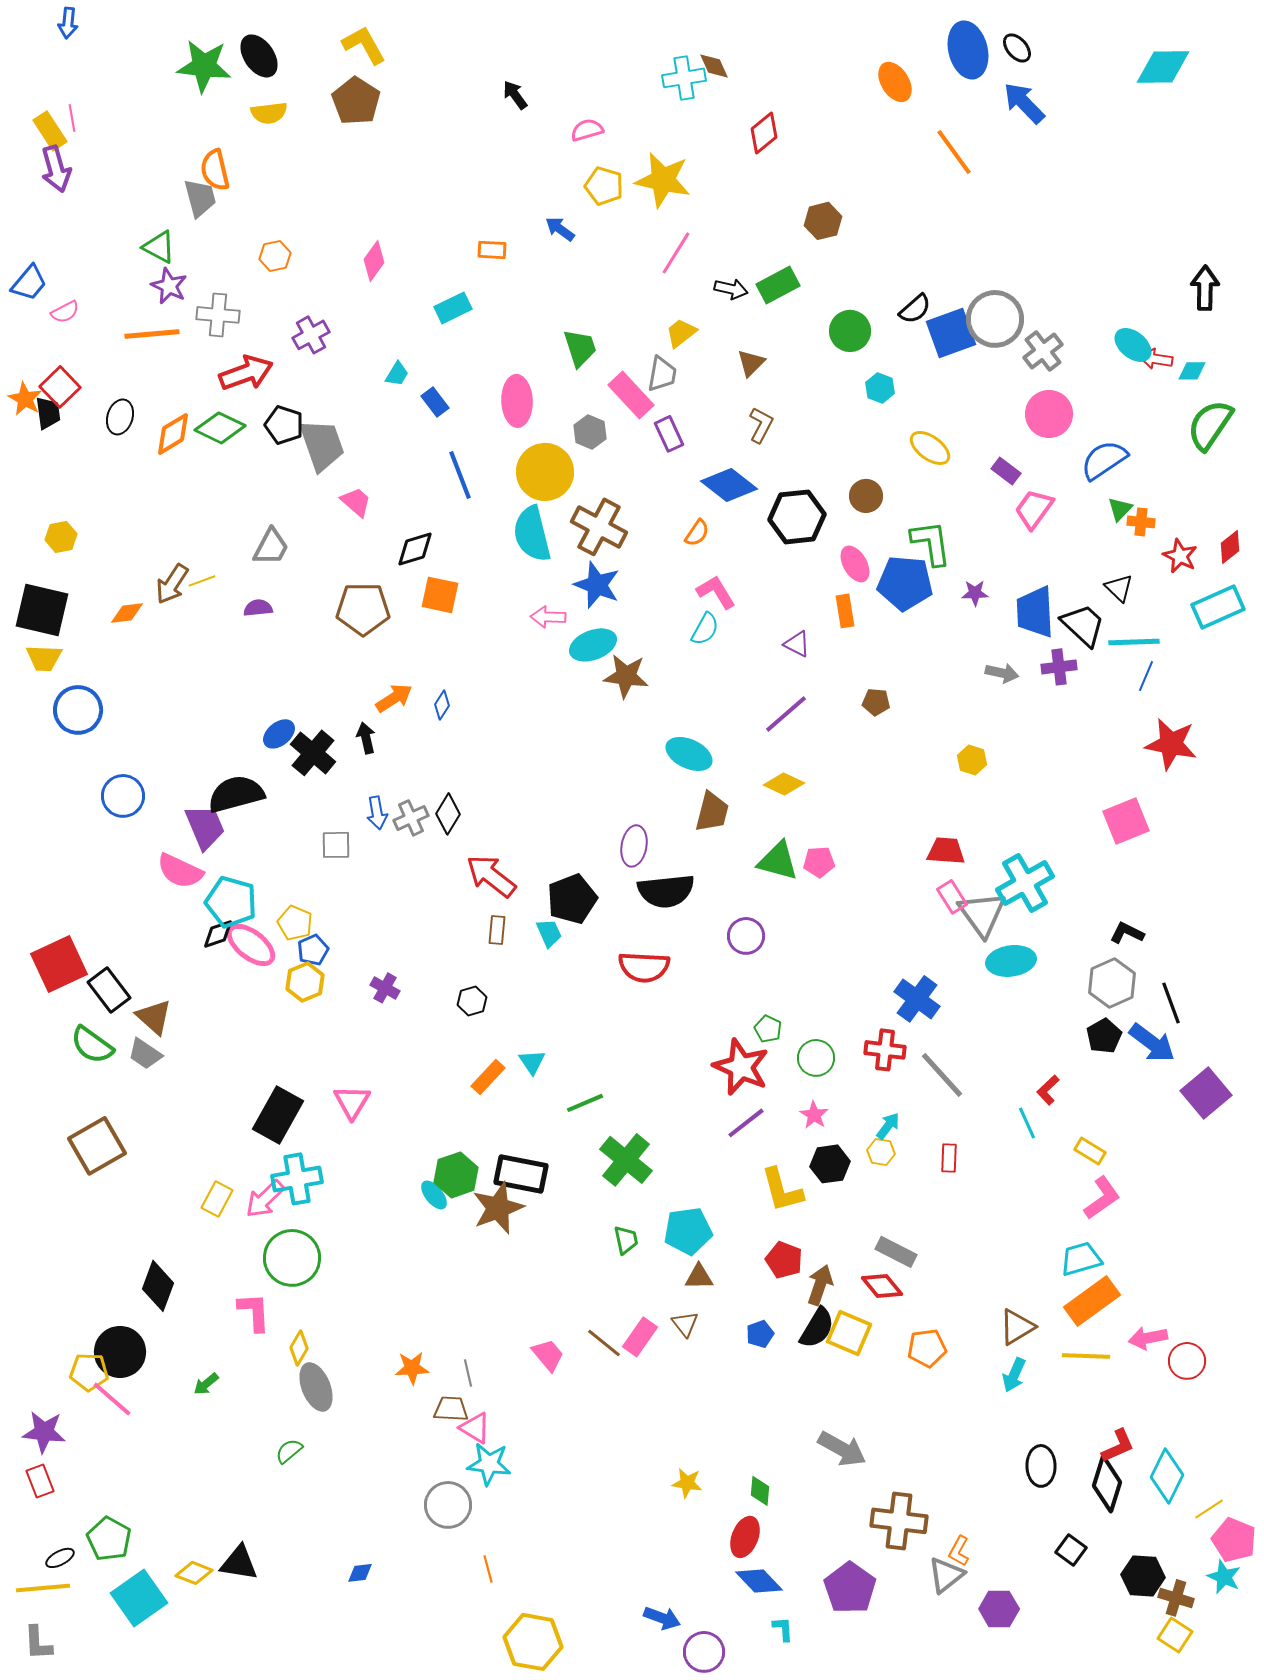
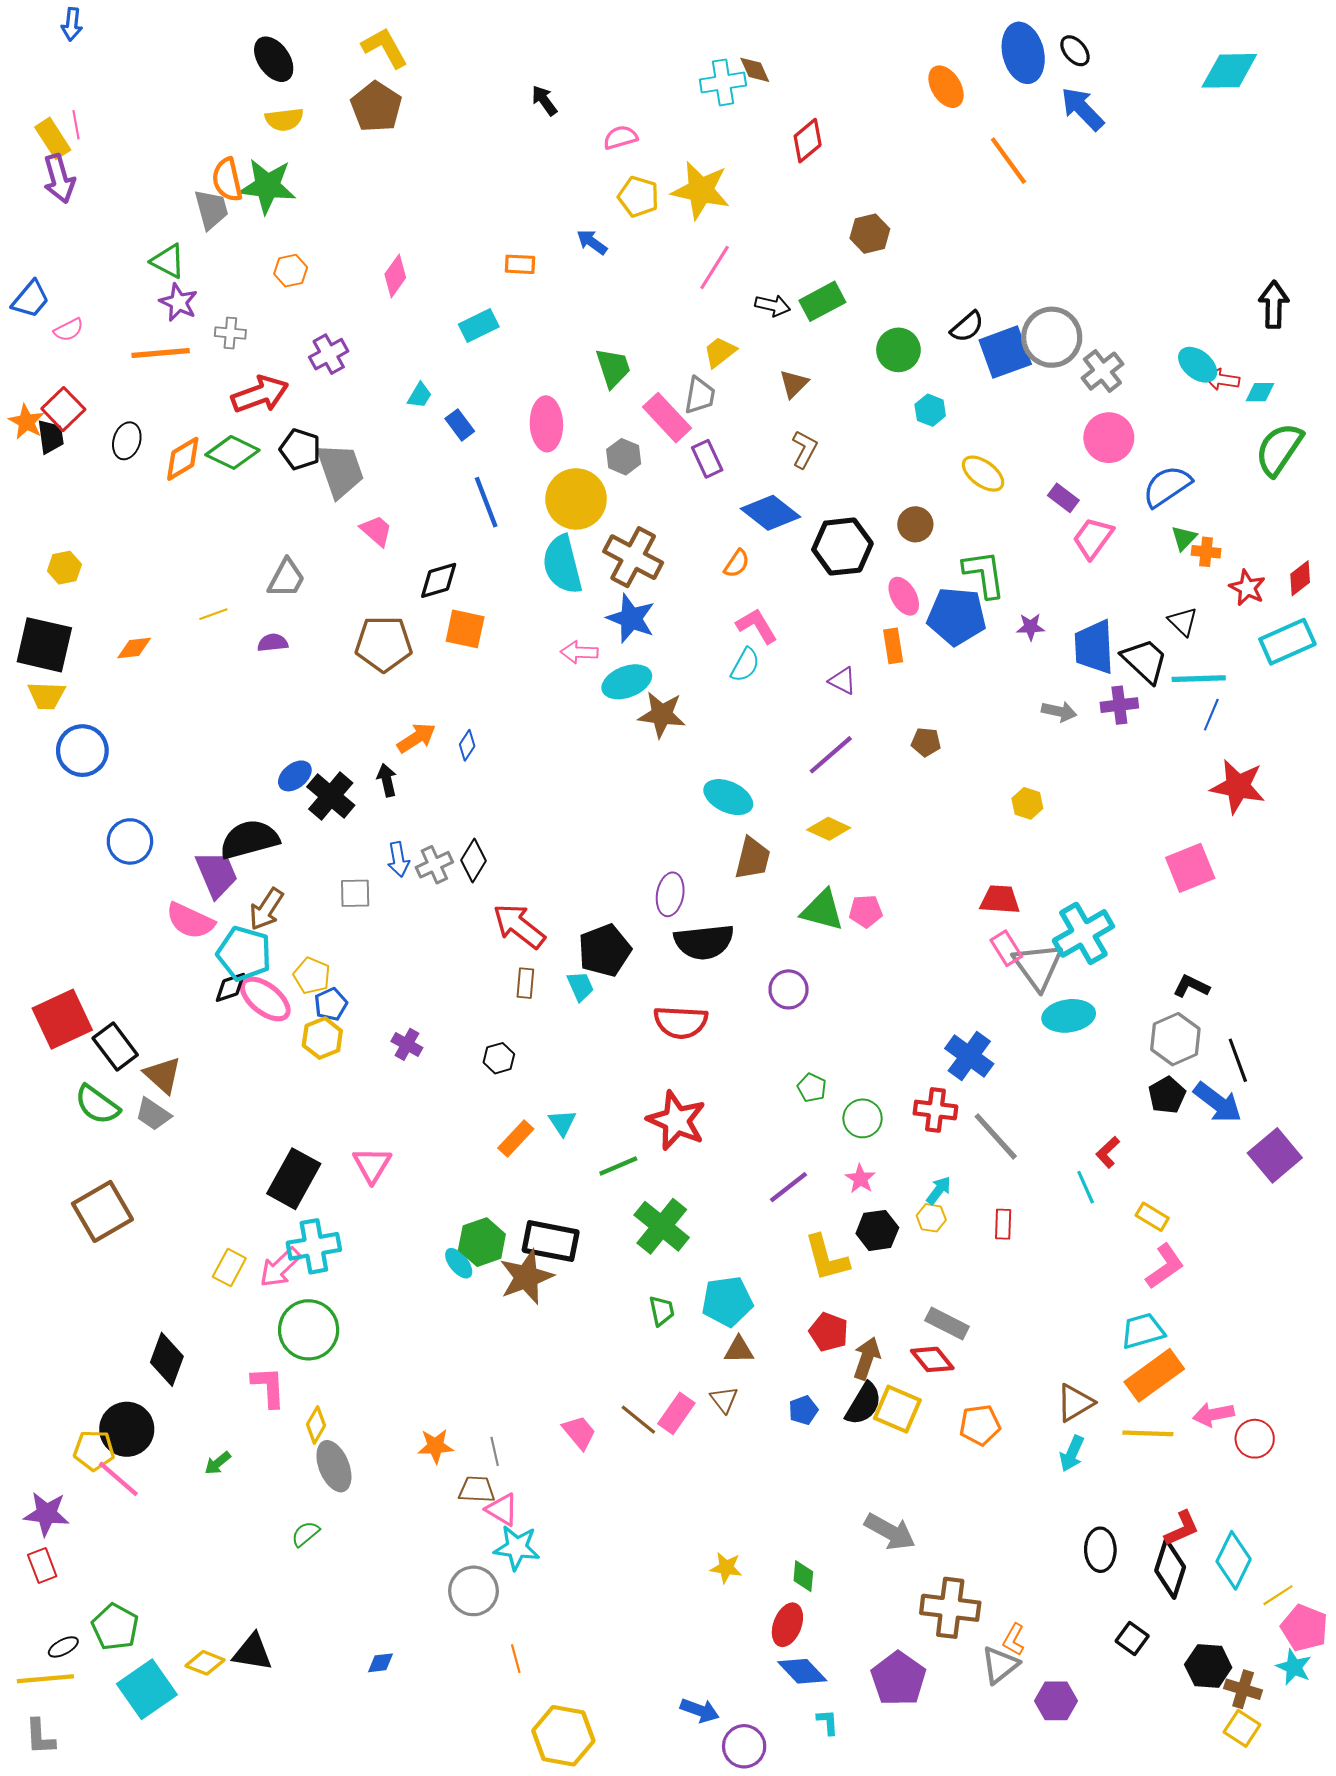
green star: (204, 66) -> (267, 186), moved
gray cross: (218, 315) -> (230, 333), size x0.7
brown arrow: (172, 584) -> (266, 909), moved
red star: (741, 1067) -> (676, 1121), moved

